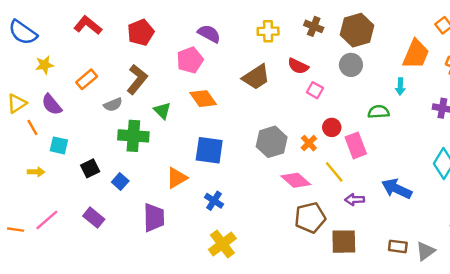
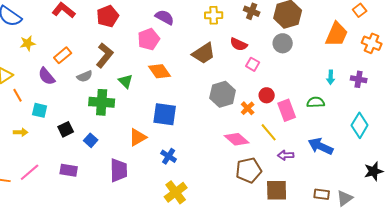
cyan arrow: (400, 87) -> (331, 77), moved
purple semicircle: (52, 105) -> (47, 76), moved
green semicircle: (379, 112) -> (316, 102), moved
gray hexagon: (272, 142) -> (223, 94), moved
purple rectangle: (94, 218) -> (69, 170), turned -30

